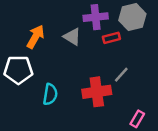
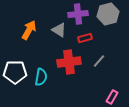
red rectangle: (111, 38) -> (85, 38), moved
white pentagon: (18, 70) -> (15, 72), moved
red cross: (97, 92) -> (69, 62), moved

